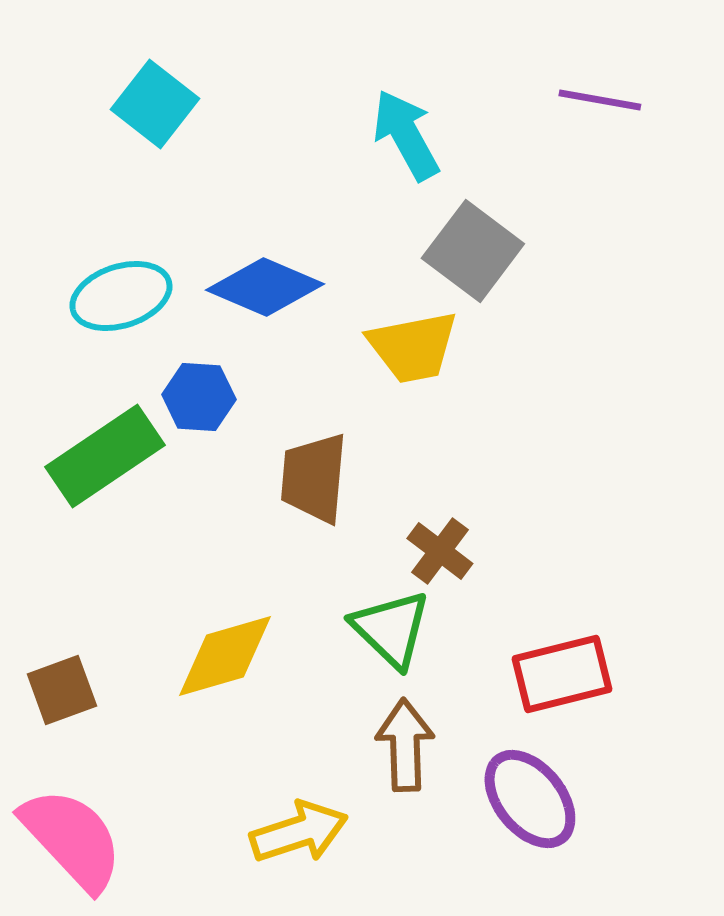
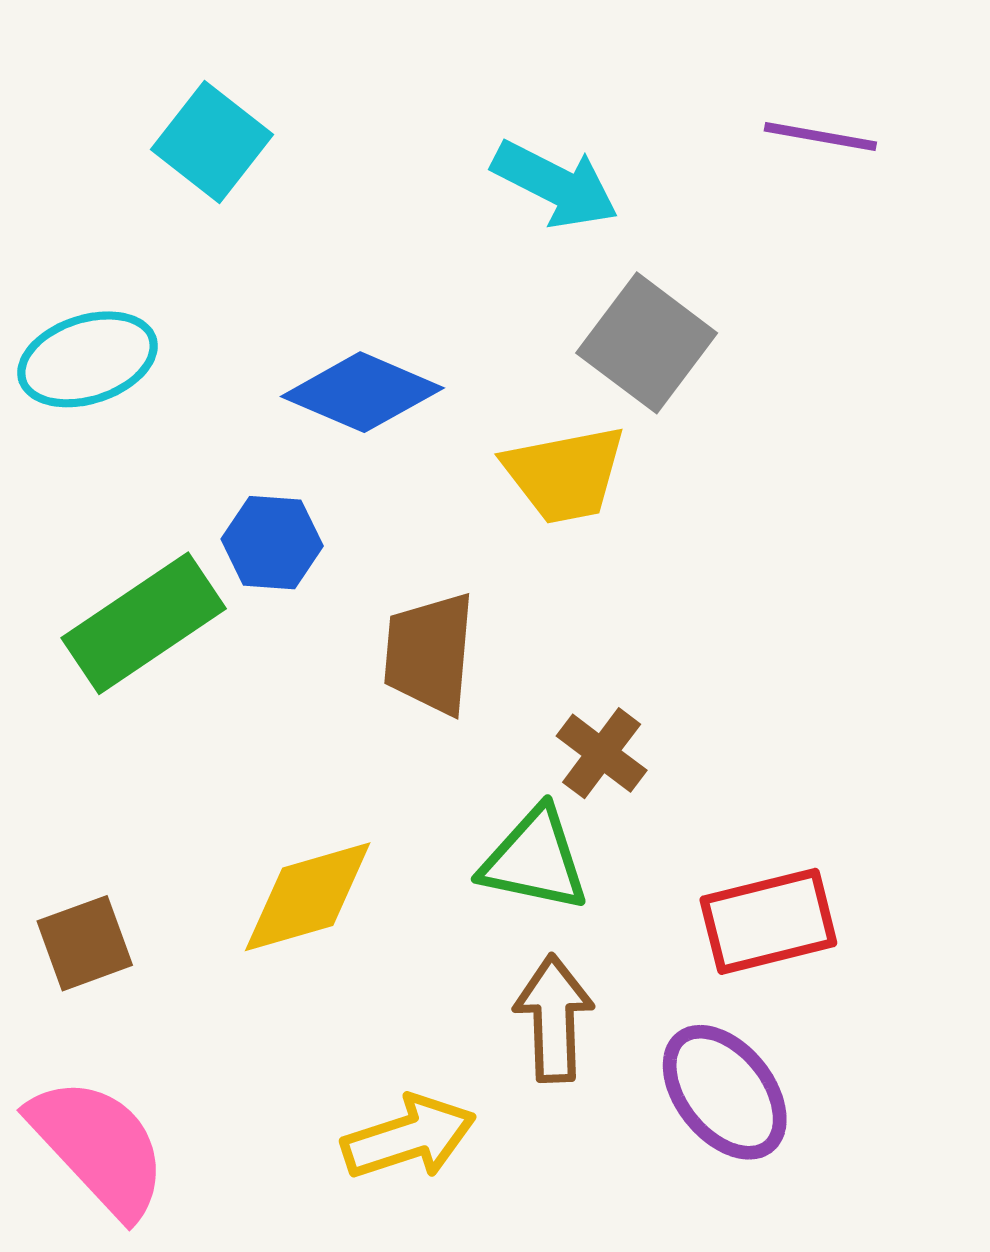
cyan arrow: (406, 135) -> (555, 184), turned 146
cyan ellipse: (121, 296) -> (88, 359), moved
green triangle: (391, 629) -> (535, 860), turned -32

